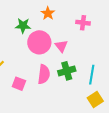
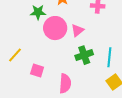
pink triangle: (61, 46) -> (77, 30), turned 32
pink semicircle: (44, 74) -> (65, 83), moved

